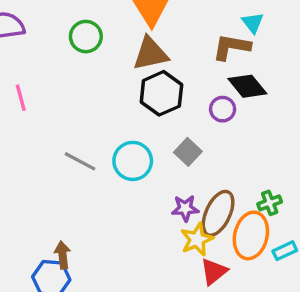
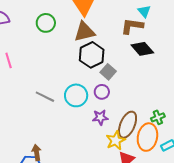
purple circle: (223, 109) -> (102, 92), moved
gray square: (188, 152) -> (108, 72), moved
purple star: (185, 208) -> (100, 117), moved

